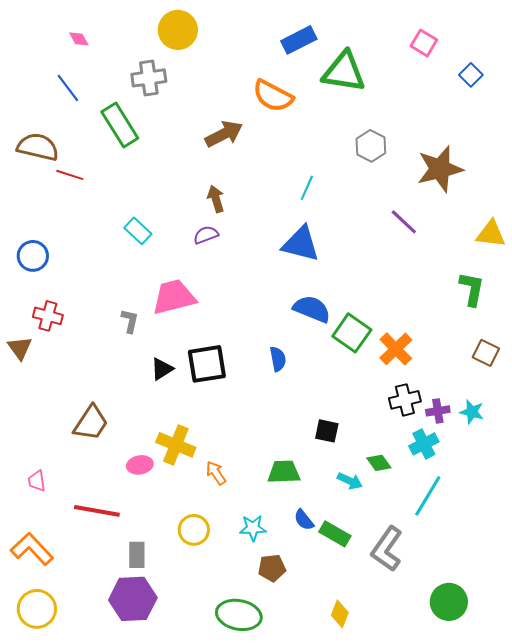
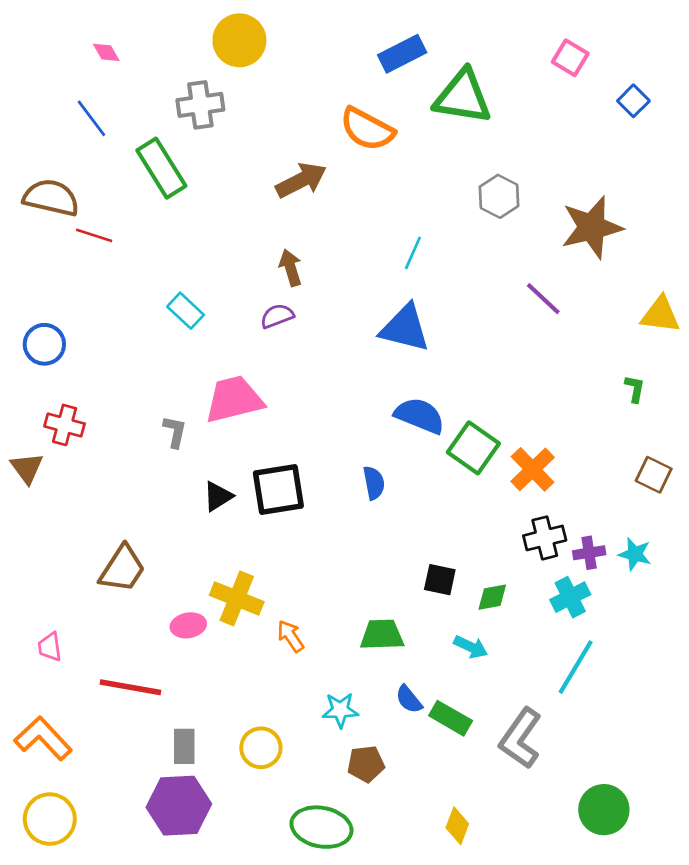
green L-shape: (472, 289) -> (635, 389), size x0.6
green diamond: (379, 463) -> (492, 597), moved, turned -65
yellow circle: (194, 530) -> (261, 748), moved

